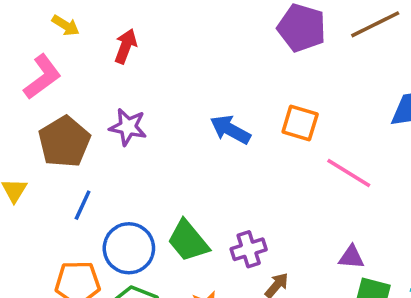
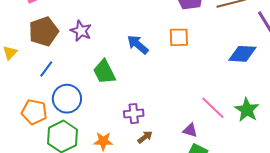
orange square: (300, 123) -> (179, 37), moved, turned -30
pink line: (349, 173) -> (213, 108), moved
green trapezoid: (188, 241) -> (104, 72), moved

